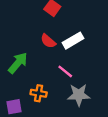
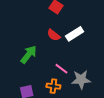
pink line: (65, 71) -> (61, 69), moved
orange cross: (39, 93) -> (53, 86), moved

